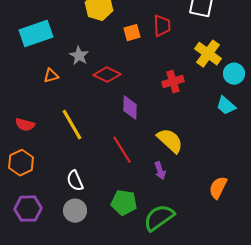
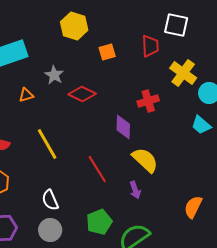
red trapezoid: (162, 26) -> (150, 46), moved
purple diamond: (130, 108) -> (123, 127), moved
green pentagon: (124, 203) -> (99, 222), turned -30

